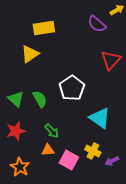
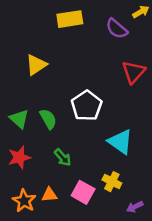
yellow rectangle: (44, 28) -> (70, 19), moved
orange triangle: (48, 150) -> (49, 195), moved
purple arrow: (112, 161) -> (135, 207), moved

